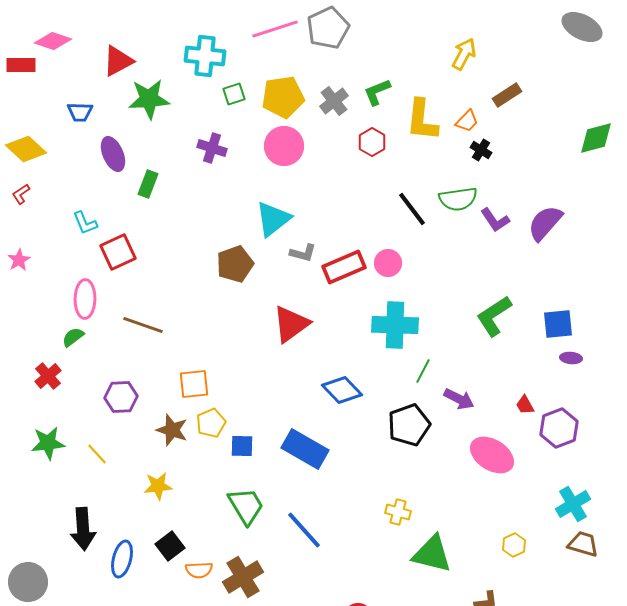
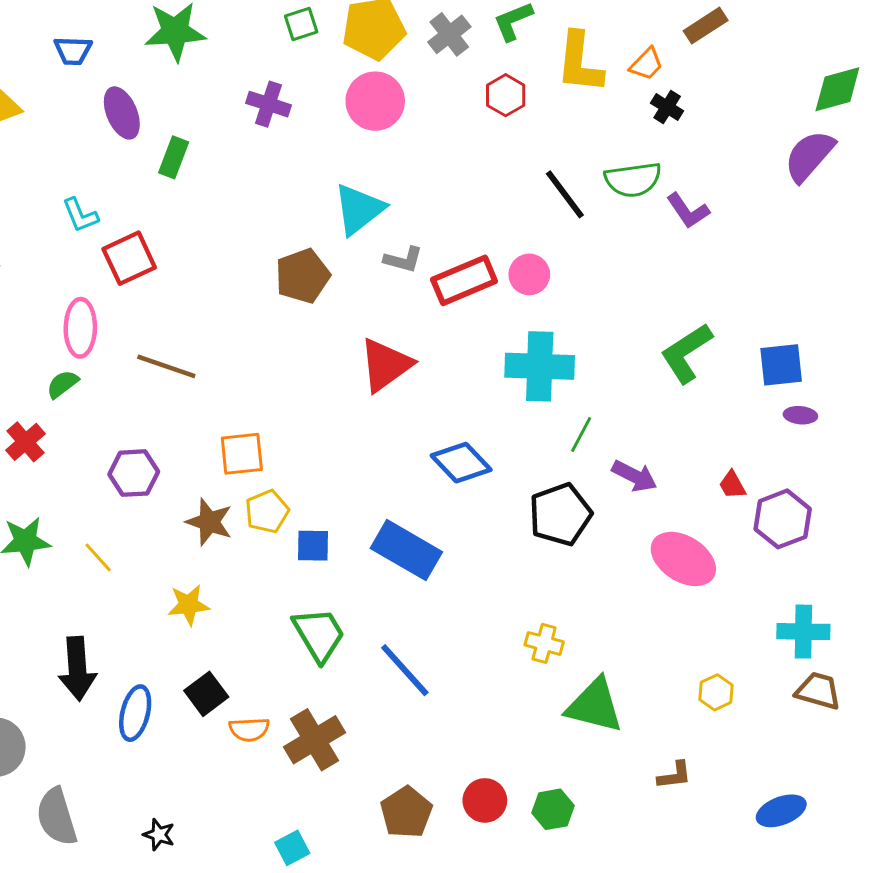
purple semicircle: (545, 223) -> (809, 156), moved
cyan cross: (573, 504) -> (803, 632), turned 32

